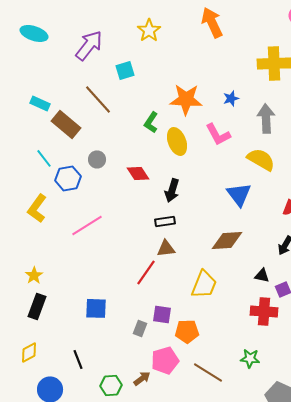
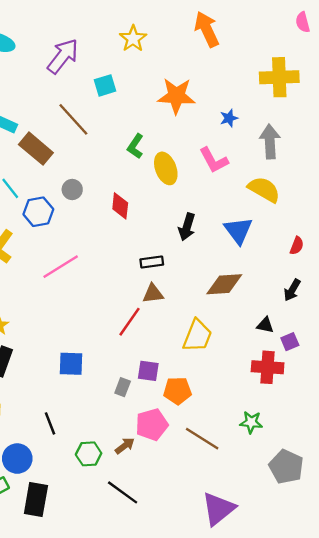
orange star: (186, 99) -> (176, 96), moved
red diamond: (138, 173) -> (120, 206), turned 40
black arrow: (172, 190) -> (187, 227), moved

